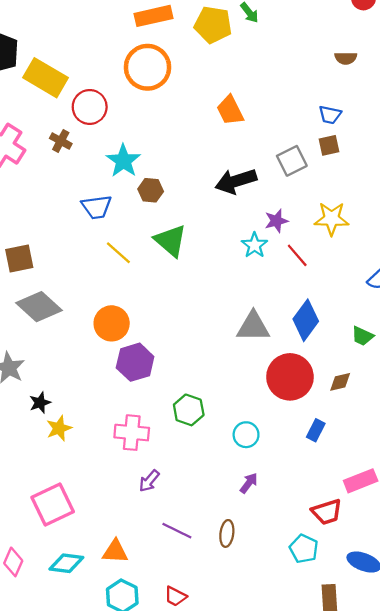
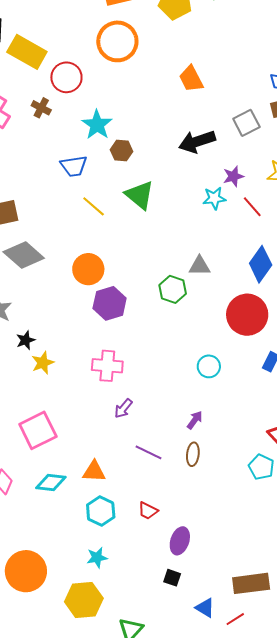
cyan star: (255, 245) -> (214, 198), turned 30
gray triangle: (253, 327) -> (199, 266), moved, size x0.7
green hexagon: (189, 410) -> (173, 289), moved
purple arrow: (249, 483) -> (195, 420), moved

